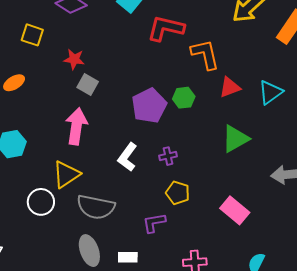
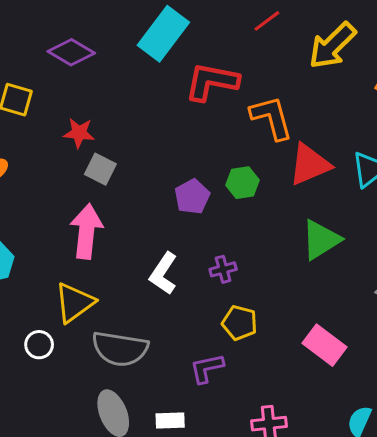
red triangle: (230, 87) -> (309, 165), size x1.4
purple pentagon: (149, 106) -> (192, 197), size x0.7
white circle: (41, 202) -> (39, 345), size x0.7

